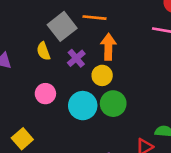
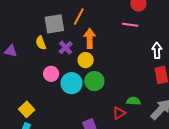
orange line: (95, 18) -> (79, 17), turned -66
gray square: (62, 26) -> (54, 24), turned 30
pink circle: (45, 94) -> (51, 74), moved

